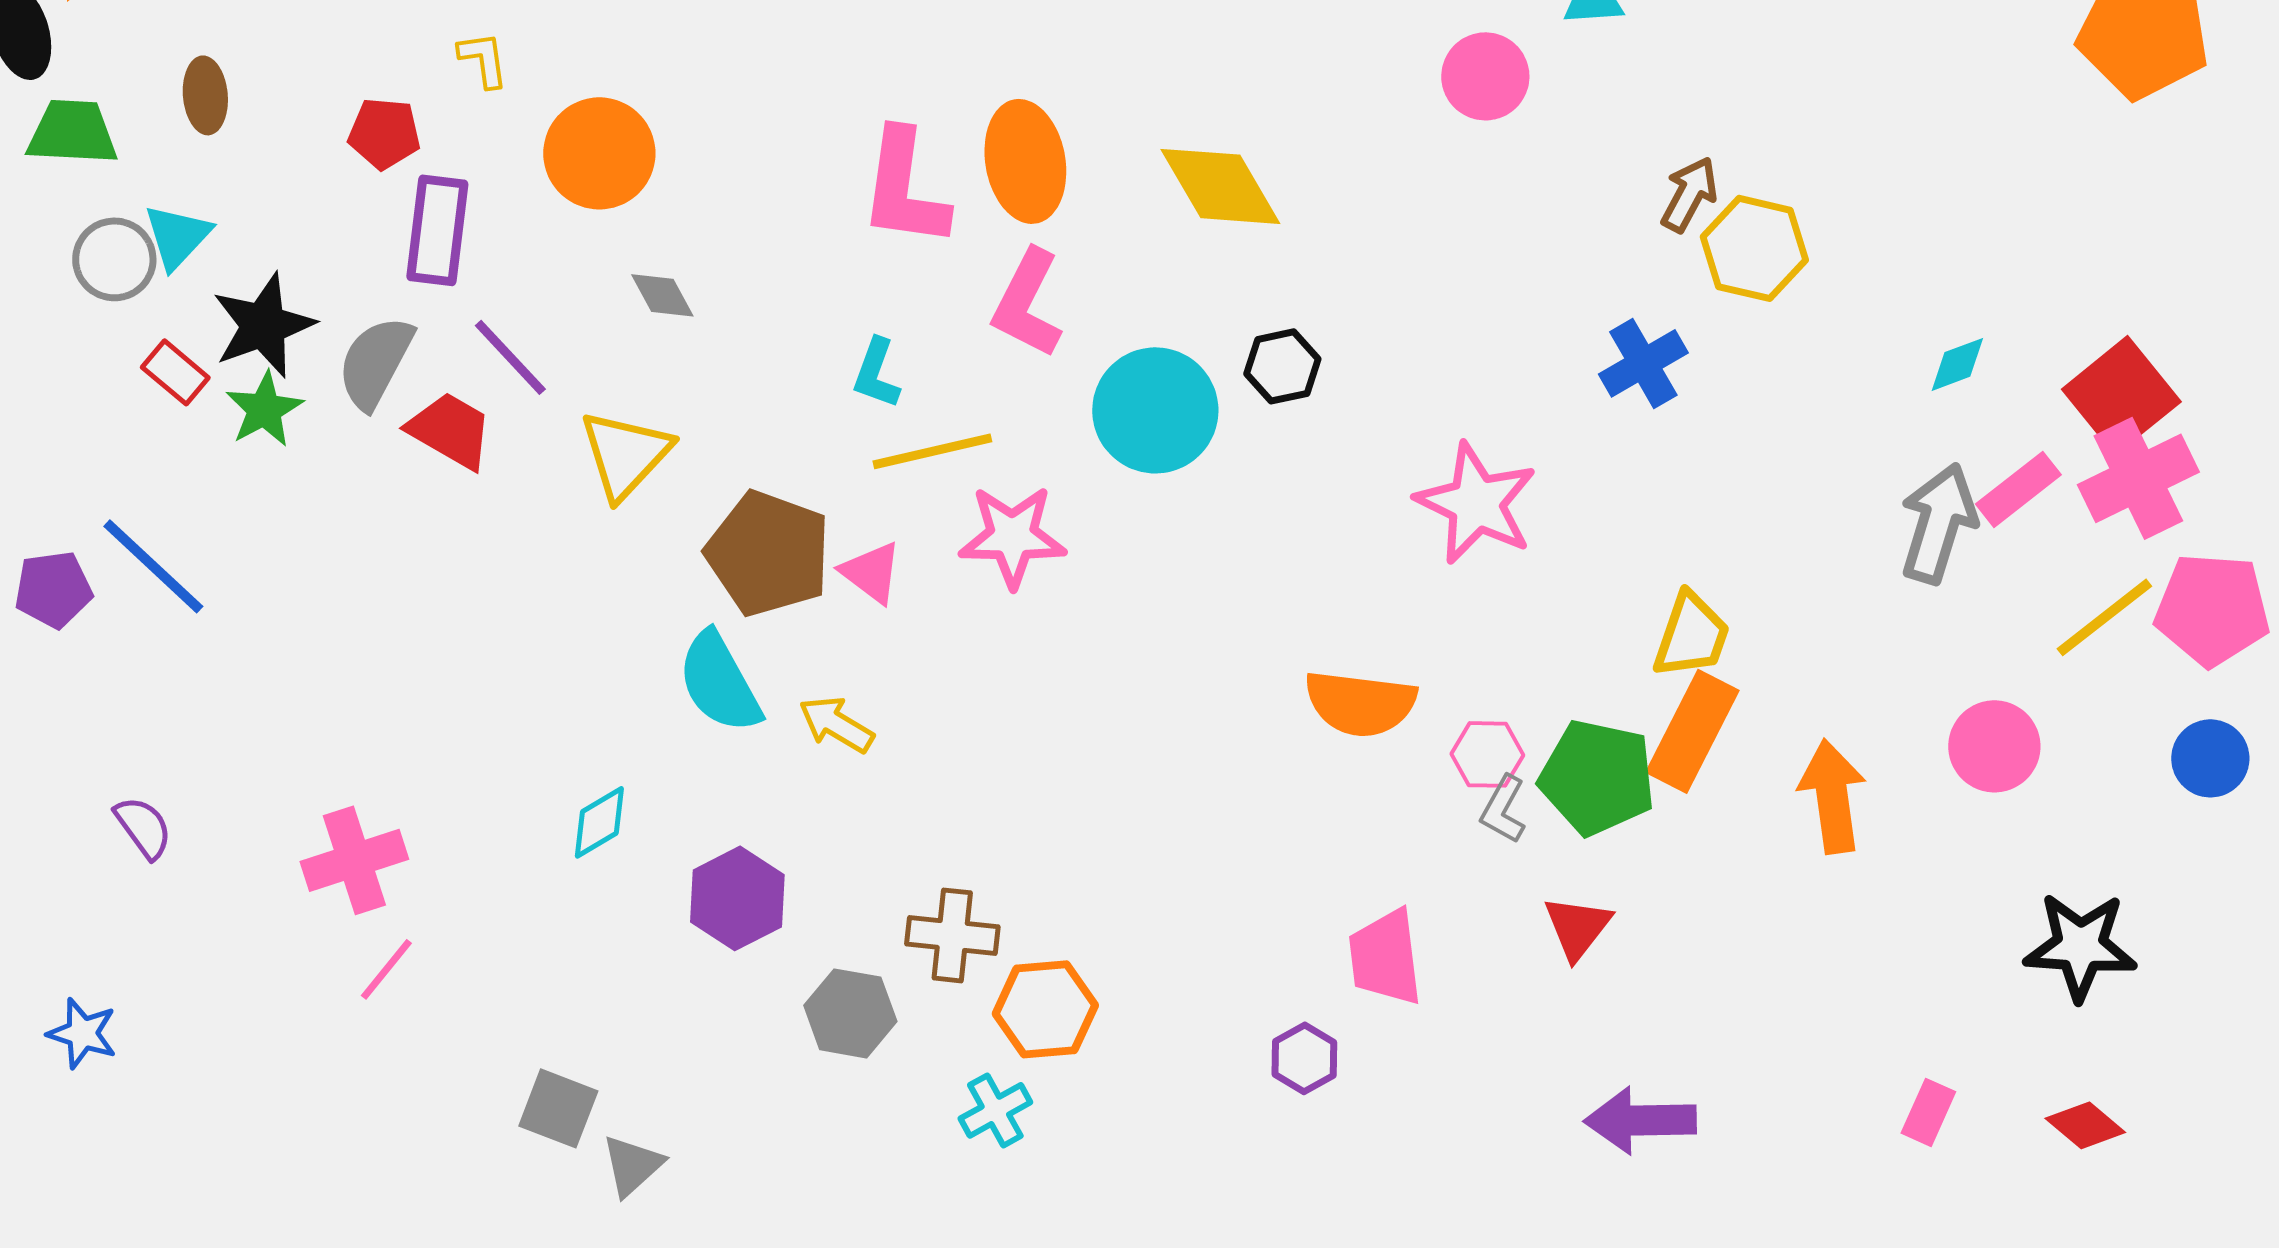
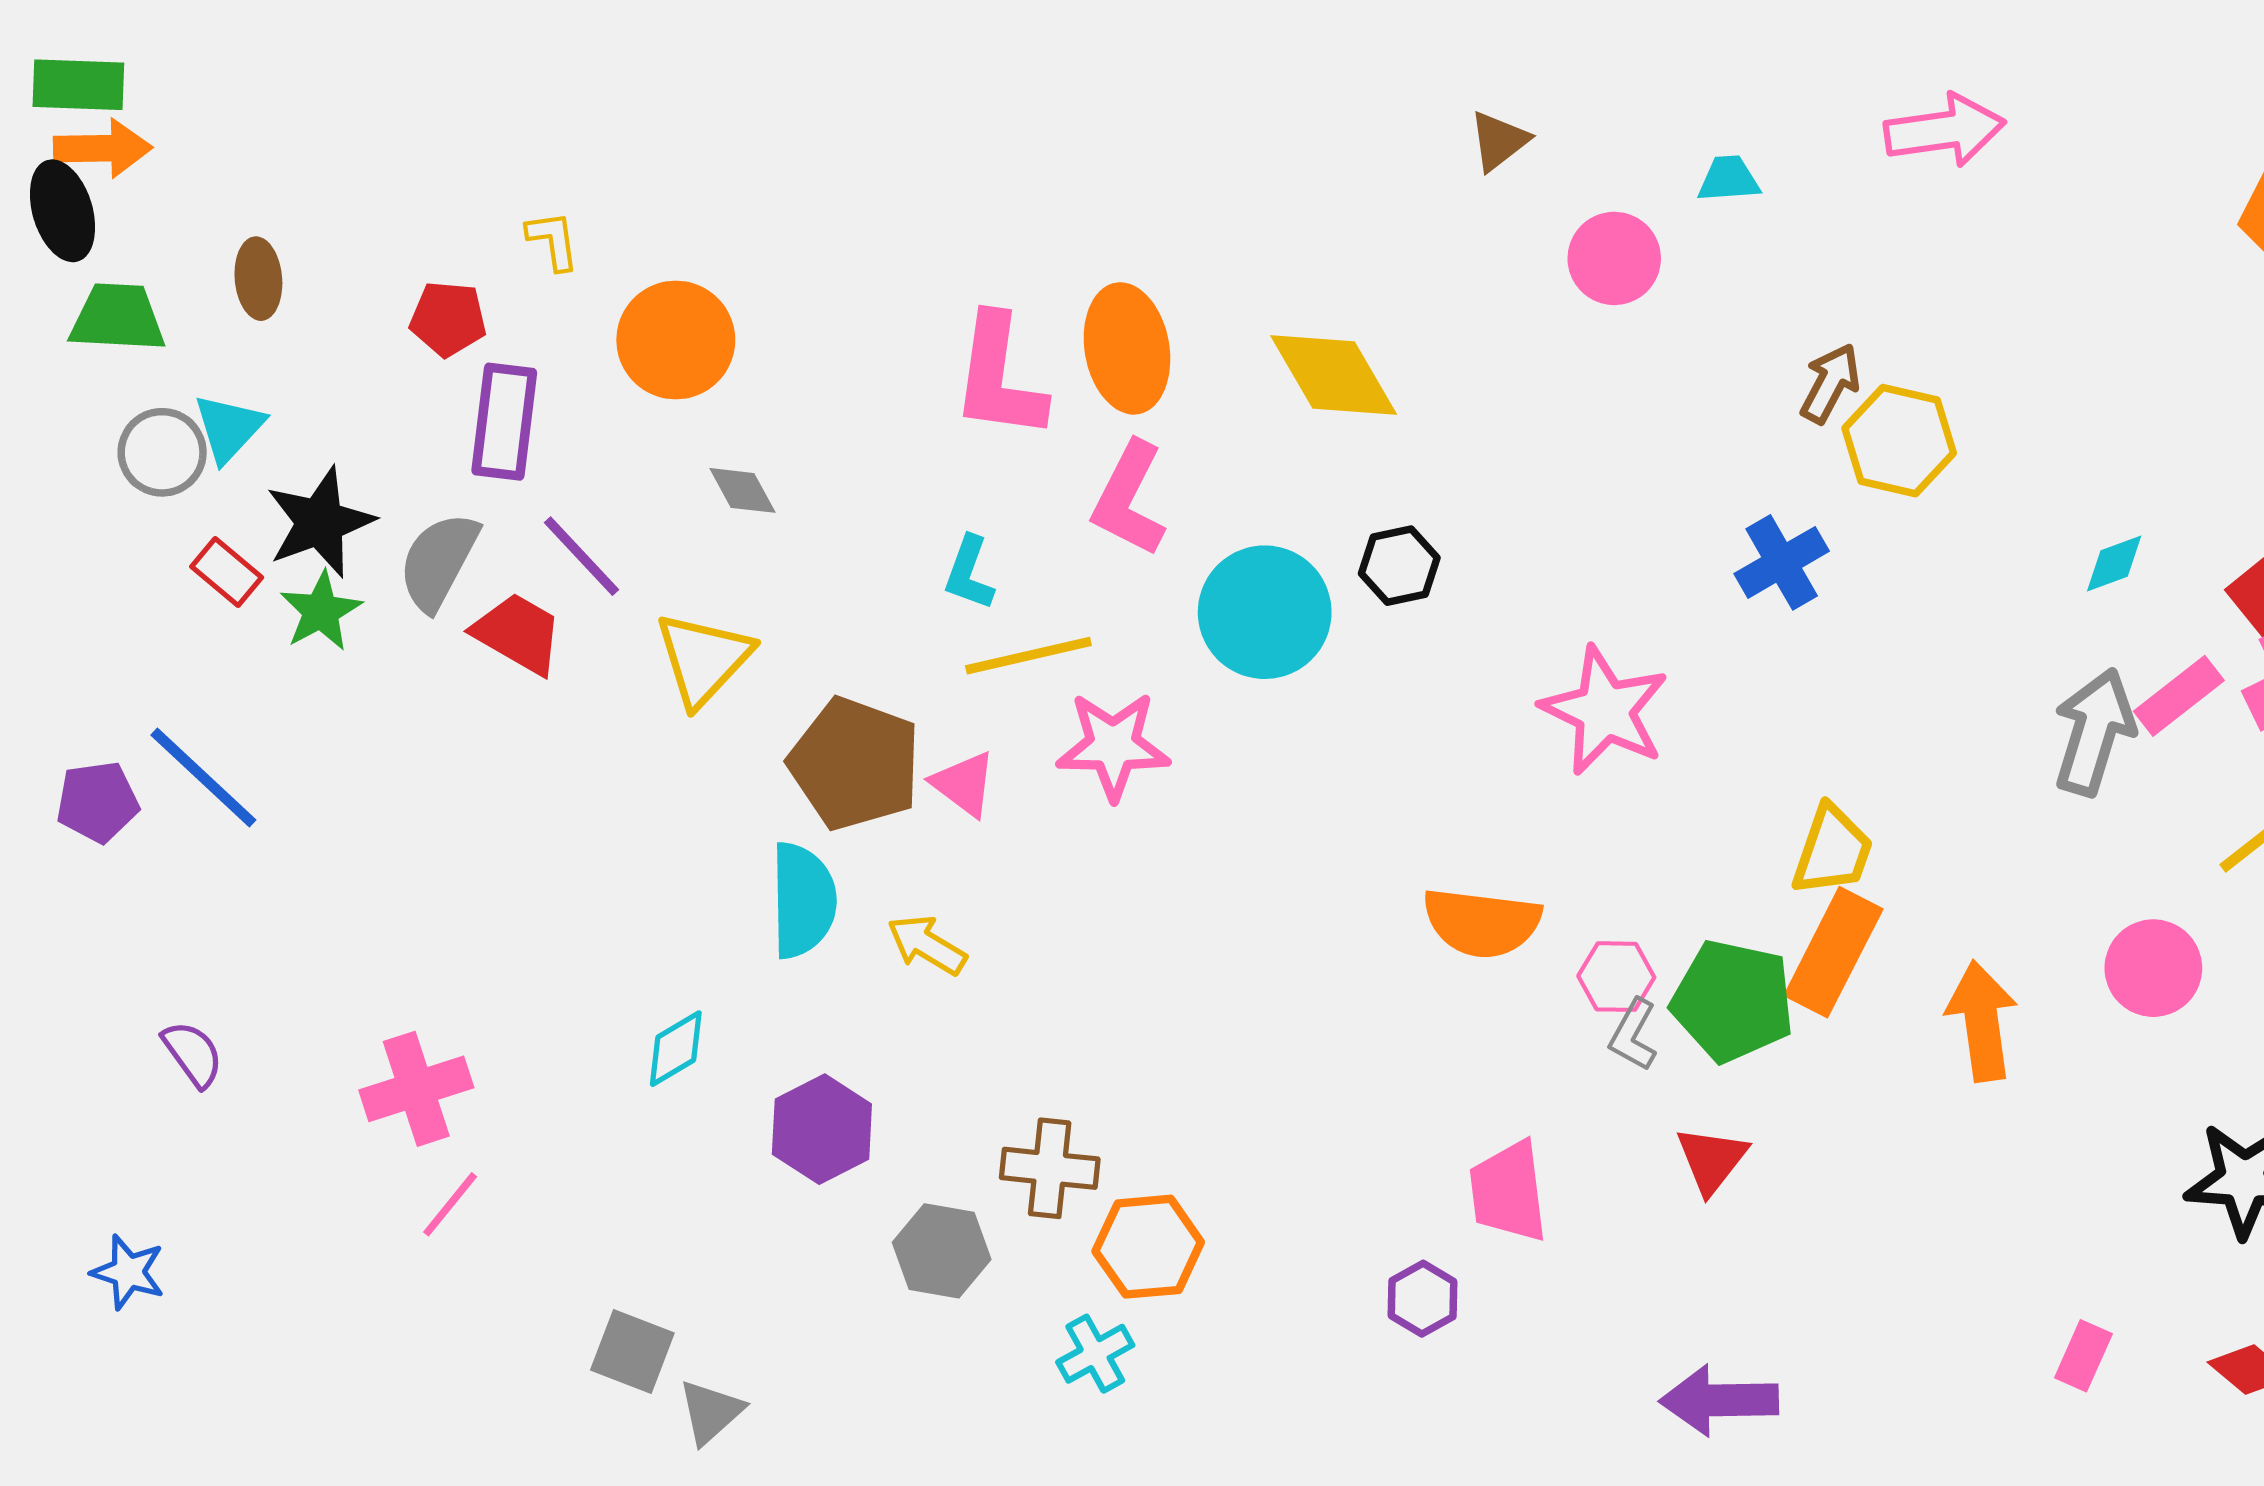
cyan semicircle: (719, 682) -> (803, 900), turned -152
purple arrow: (1640, 1120) -> (1719, 1400), moved

